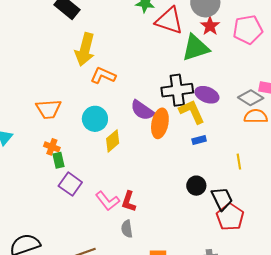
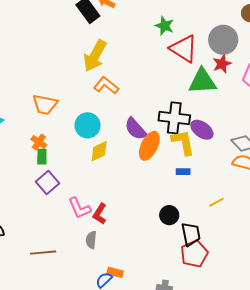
yellow line: (239, 162) -> (216, 202), turned 56

